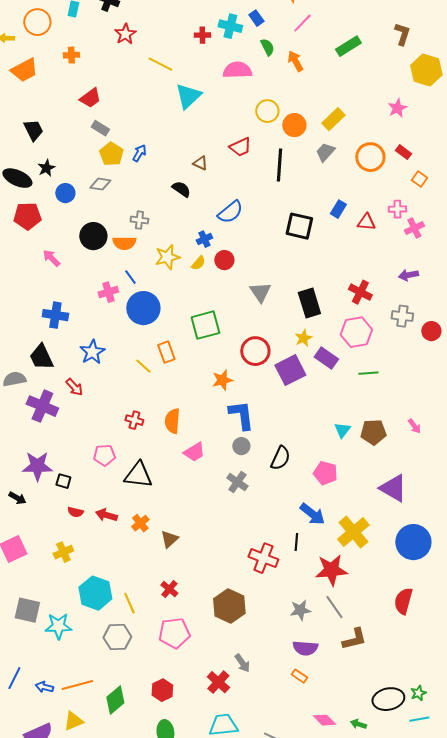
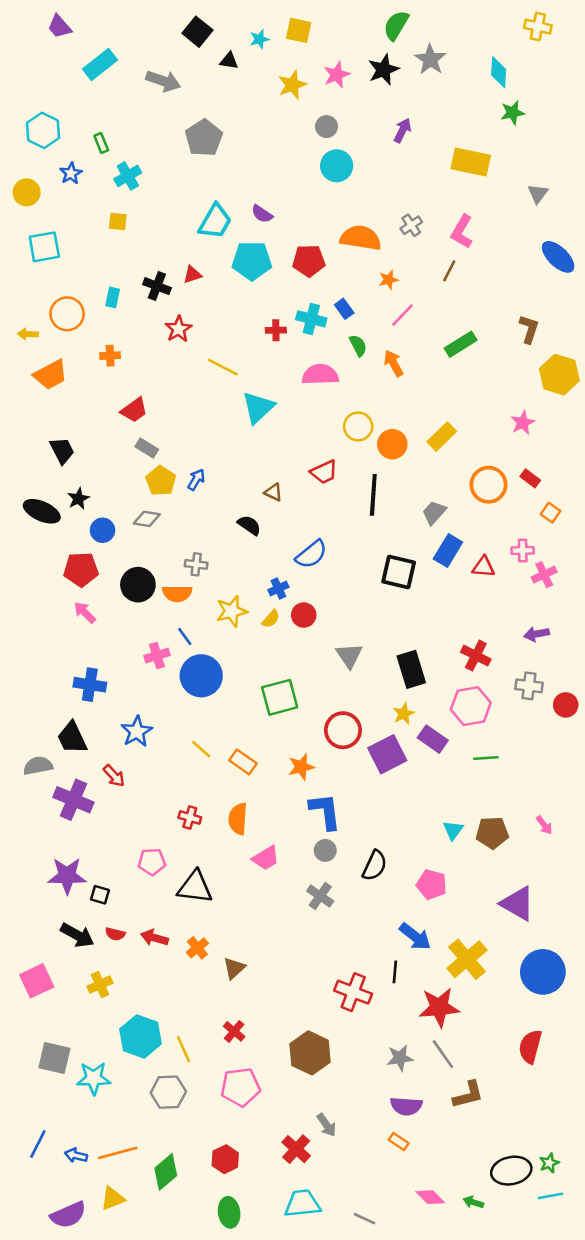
gray trapezoid: (325, 152) -> (434, 513), moved
blue rectangle: (338, 209) -> (448, 550), size x1.4
red pentagon: (27, 216) -> (81, 569), moved
orange rectangle: (166, 352) -> (243, 762), moved, turned -35
black arrow: (17, 498) -> (77, 935), moved, size x1.5

